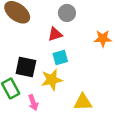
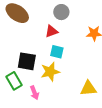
cyan square: (60, 58) -> (57, 52), turned 32
yellow triangle: (83, 102) -> (88, 88), moved

